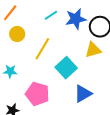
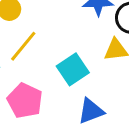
yellow line: (42, 49) -> (23, 46), moved

